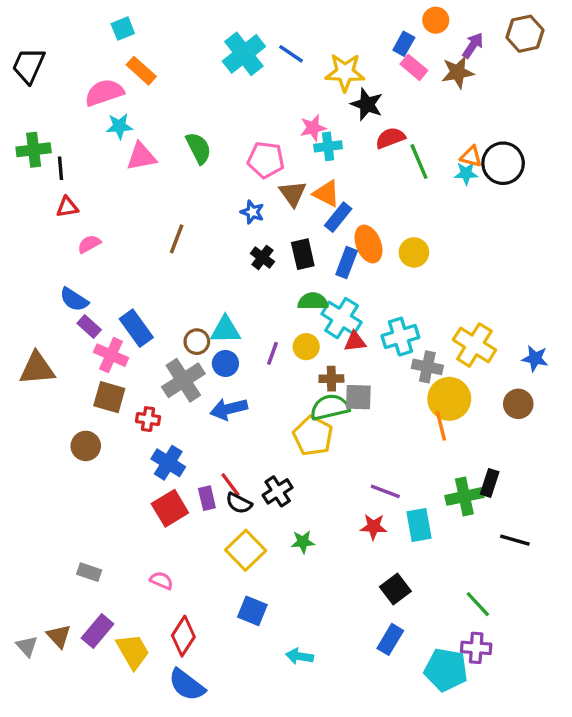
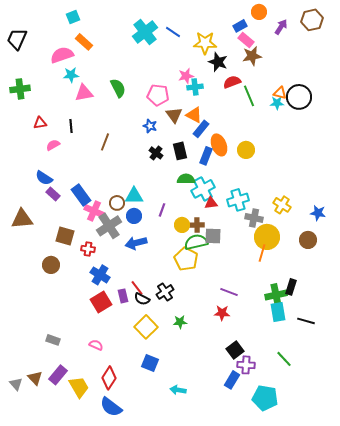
blue rectangle: (404, 44) -> (240, 26), turned 32
brown star: (458, 72) -> (252, 56), moved
black line: (61, 168) -> (71, 126), moved
cyan cross: (342, 318) -> (203, 189), turned 30
yellow cross: (474, 345) -> (282, 205), size x0.7
yellow circle: (306, 347) -> (182, 225), moved
pink cross: (111, 355) -> (94, 211), moved
orange line: (441, 426) -> (262, 253), turned 30
cyan rectangle: (419, 525) -> (278, 312), moved
purple cross: (476, 648) -> (246, 365), moved

